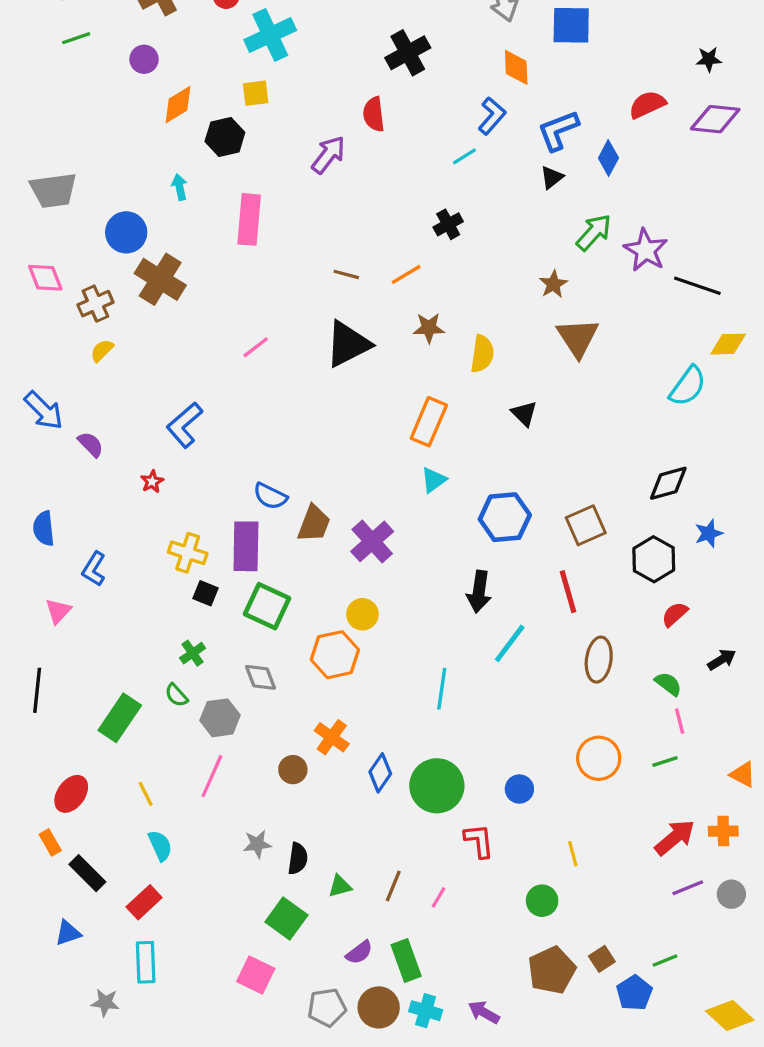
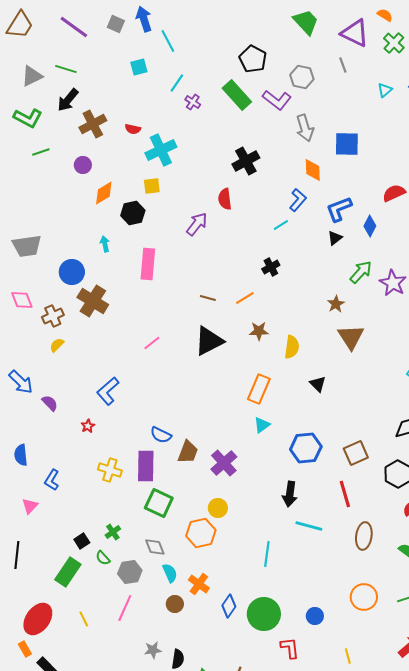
black square: (205, 593) -> (82, 541), moved, turned 35
cyan line: (510, 643) -> (309, 526), turned 68
red ellipse: (71, 794) -> (38, 619), size x1.4
cyan semicircle: (160, 846) -> (170, 573), moved

